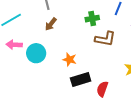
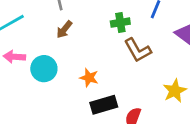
brown L-shape: (105, 39) -> (138, 50), turned 50

